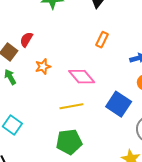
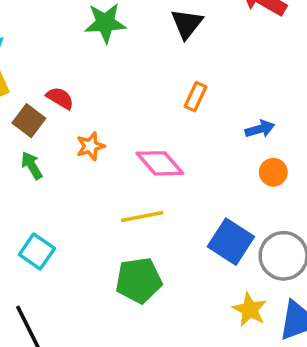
red semicircle: (26, 40) -> (60, 98), turned 91
blue square: (119, 104) -> (231, 242), moved

